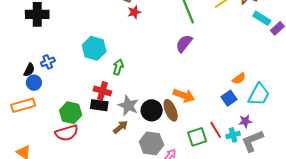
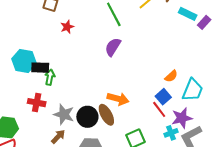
red star: (134, 12) -> (67, 27), moved
black rectangle: (99, 105) -> (40, 68), moved
purple star: (245, 121) -> (182, 118), size x1.5
red line: (216, 130) -> (159, 109), moved

